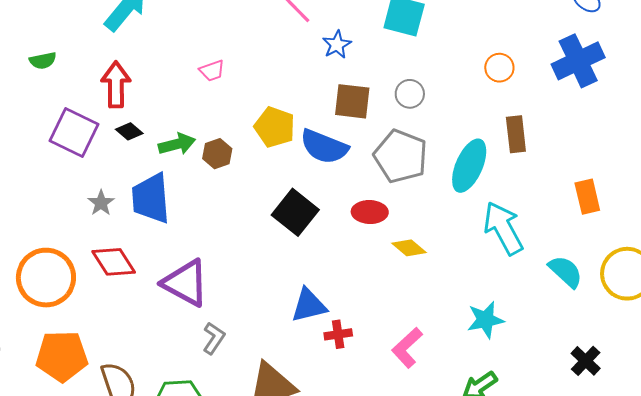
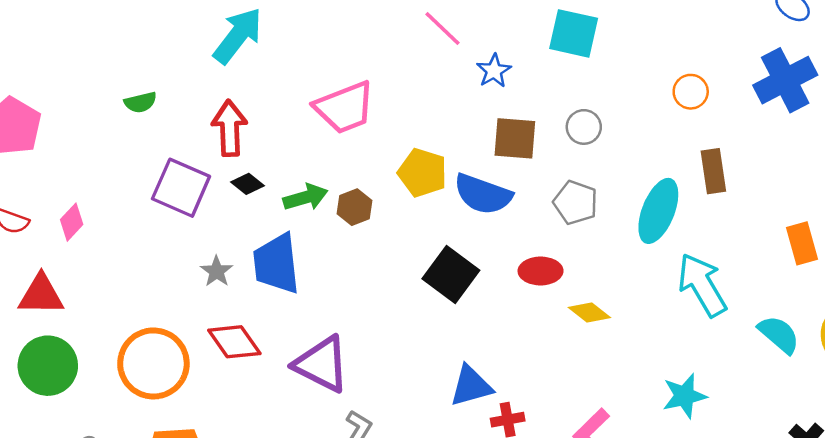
pink trapezoid: (212, 71) -> (345, 107), size x2.0
gray pentagon: (401, 156) -> (575, 202), size x0.7

